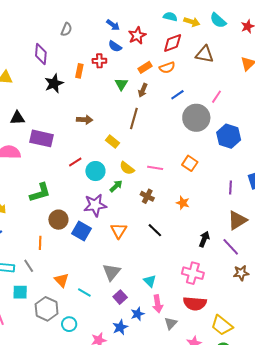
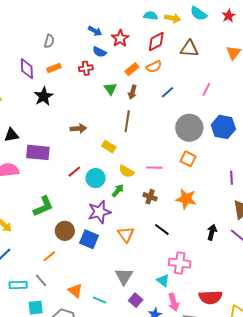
orange rectangle: (79, 71) -> (54, 68), moved, turned 64
gray circle: (196, 118) -> (189, 128), moved
orange star: (183, 203) -> (186, 199), size x1.5
orange line: (40, 243) -> (49, 256), turned 56
pink cross: (193, 273) -> (180, 263), moved

